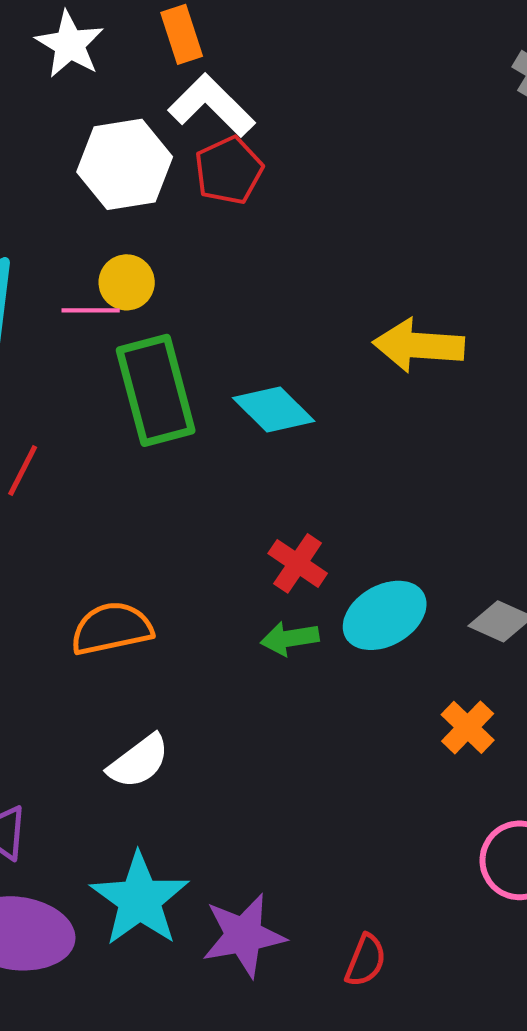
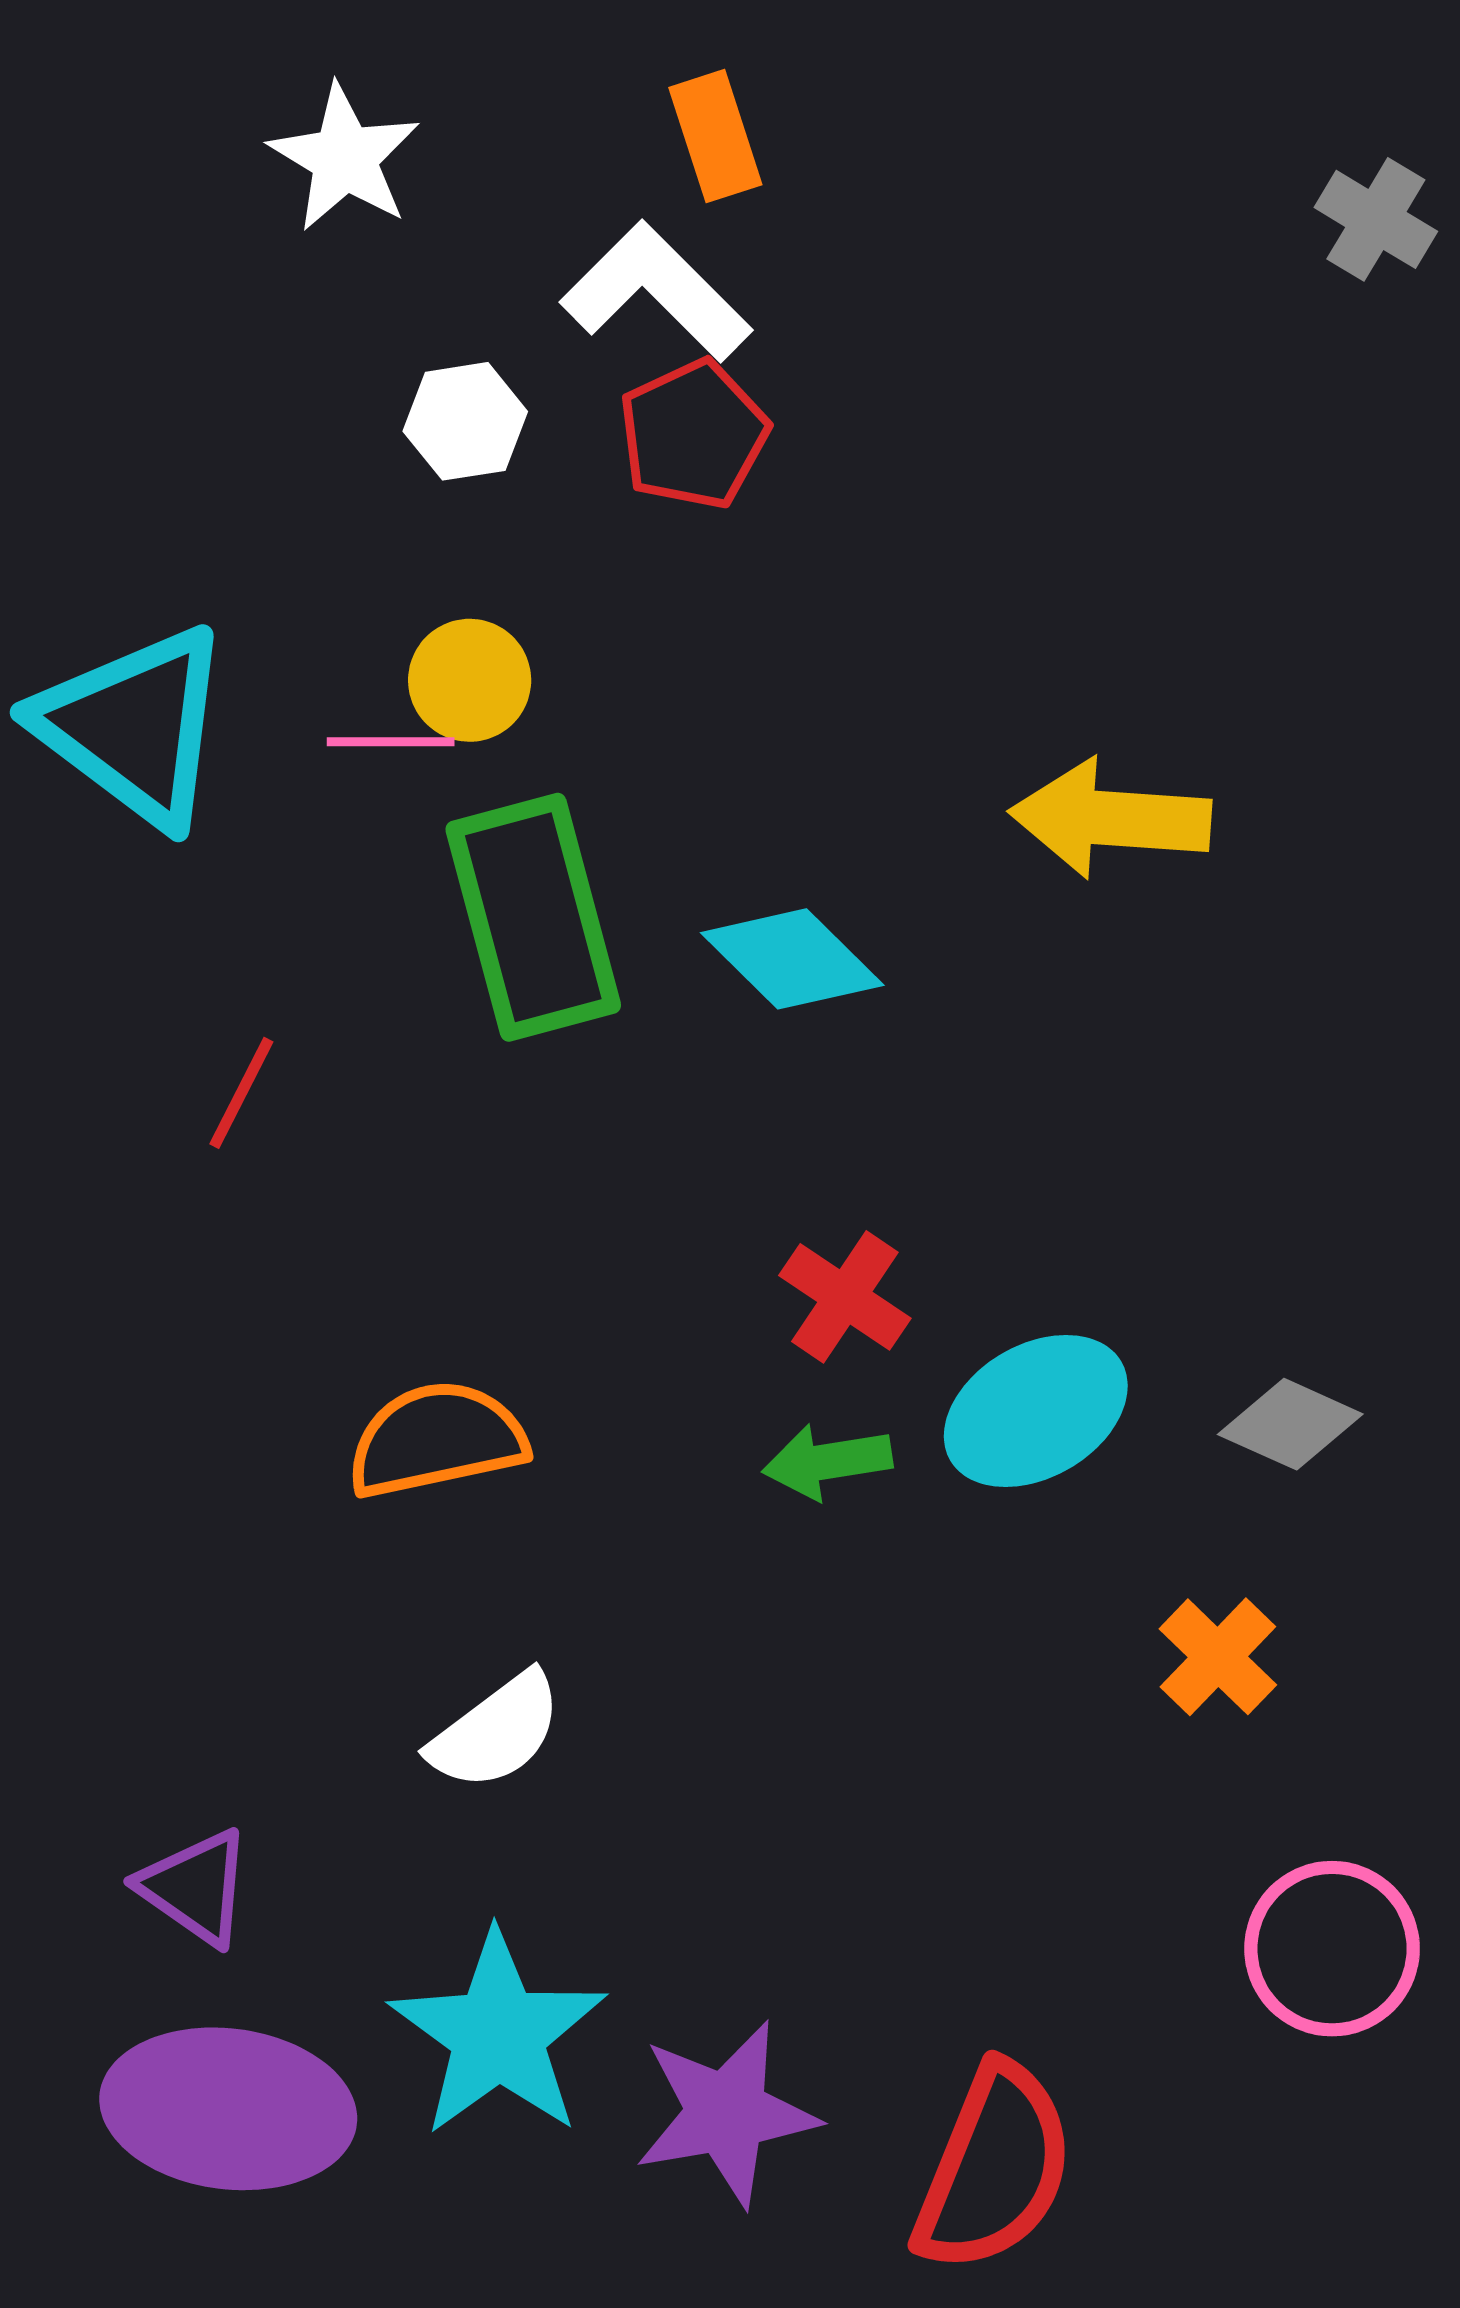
orange rectangle: (182, 34) -> (715, 136), moved
white hexagon: (125, 164) -> (465, 421), size x0.6
red semicircle: (366, 960) -> (994, 2168), size x1.8

